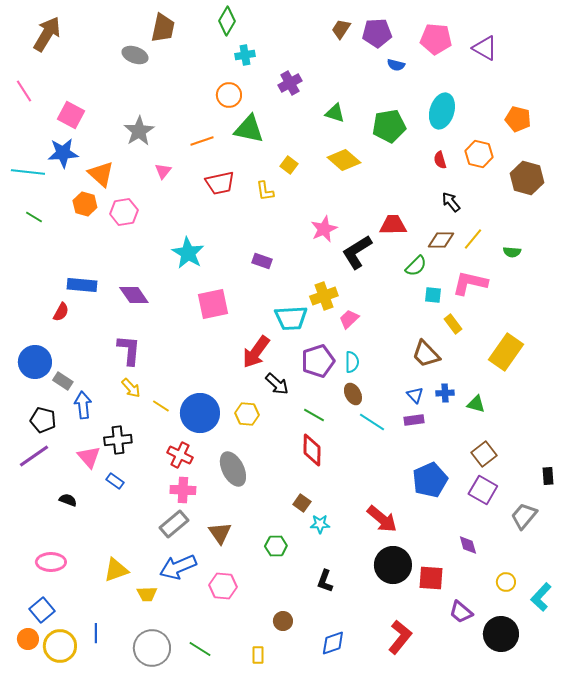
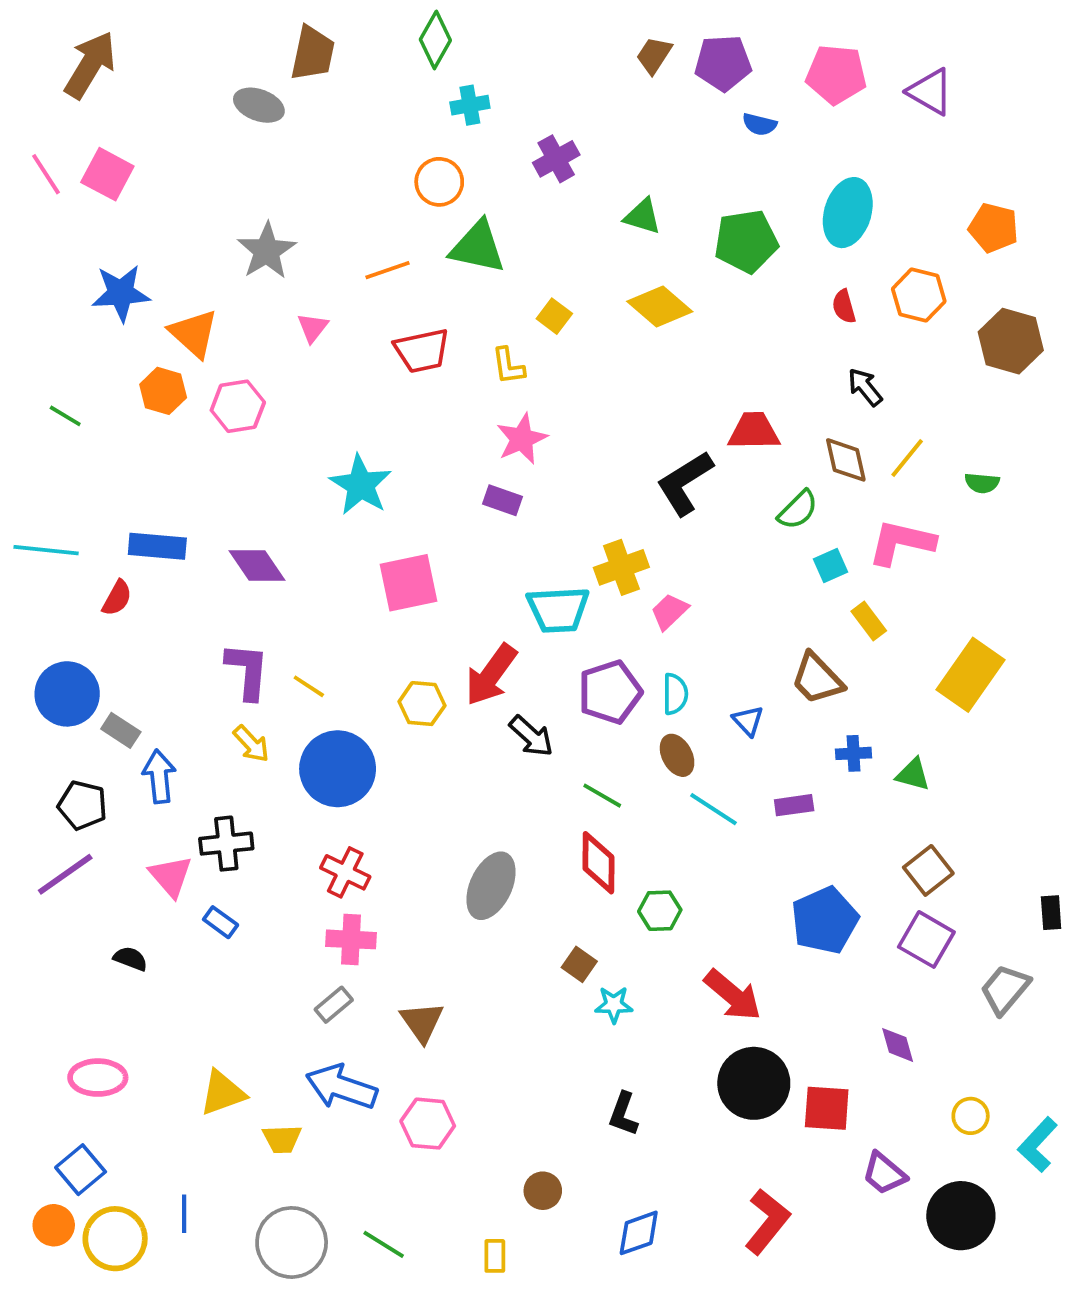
pink square: (71, 115) -> (107, 174), moved
cyan line: (28, 172) -> (46, 550), moved
pink star: (324, 229) -> (522, 439), moved
brown diamond: (441, 240) -> (846, 460), turned 76
cyan square: (433, 295) -> (830, 565), turned -30
blue triangle: (415, 395) -> (748, 721), moved
yellow line: (161, 406) -> (309, 686), moved
blue circle: (200, 413) -> (338, 769), moved
yellow hexagon: (247, 414) -> (422, 704), moved
gray ellipse: (233, 469) -> (491, 886), moved, turned 52
gray rectangle: (174, 524) -> (334, 1005), size x0.7
green hexagon: (276, 546) -> (660, 911), moved
blue arrow: (178, 567) -> (341, 1087), turned 42

